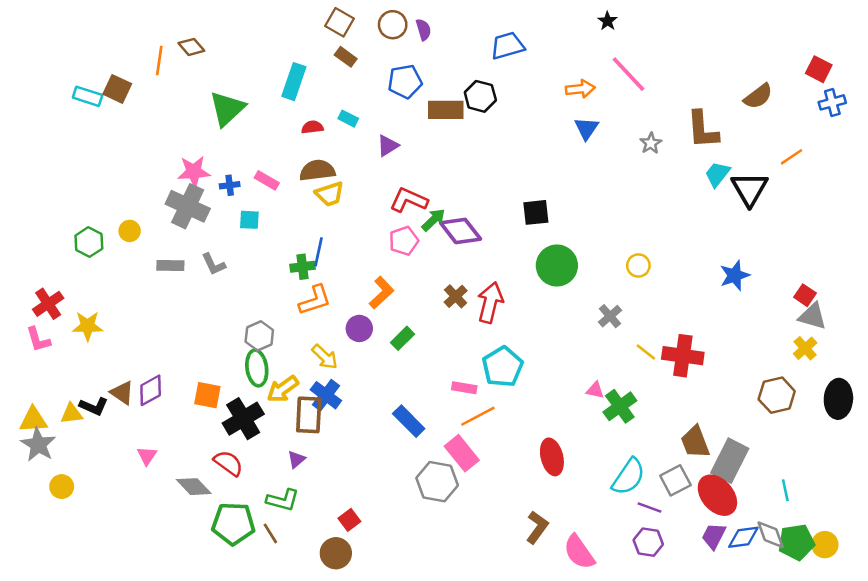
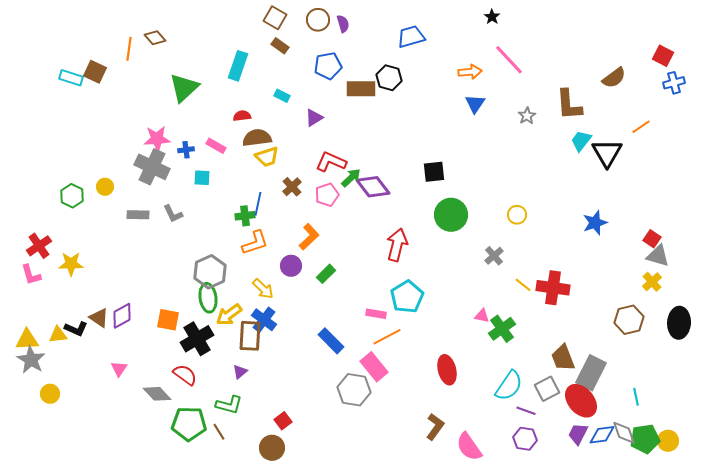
red semicircle: (312, 127) -> (242, 116), moved
brown cross: (456, 296) -> (292, 187), moved
gray hexagon: (259, 336) -> (210, 272), size x1.4

